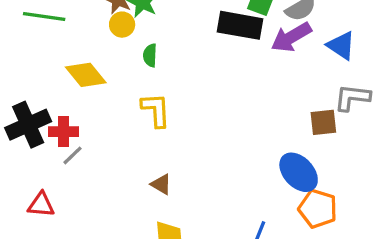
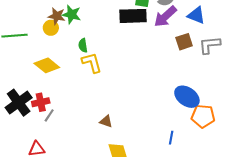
yellow circle: (122, 25) -> (51, 28), moved
yellow L-shape: (156, 110) -> (92, 63), moved
brown square: (323, 122) -> (184, 42), moved

